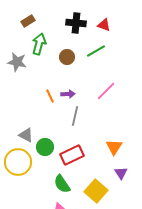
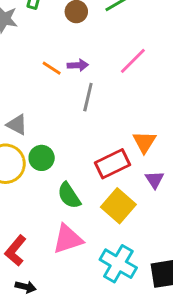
orange line: (50, 96) -> (52, 68), turned -32
green circle: (45, 147) -> (42, 158), moved
red rectangle: (72, 155) -> (113, 164), moved

